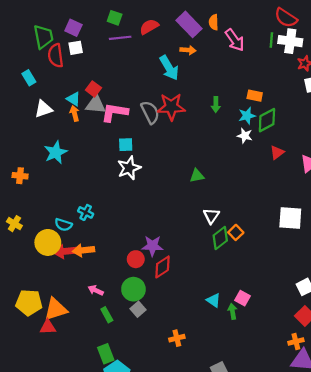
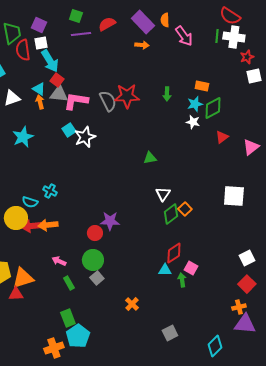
cyan arrow: (169, 68) -> (50, 61), moved
cyan square: (126, 145) -> (69, 130), moved, turned -32
white star: (129, 168) -> (85, 137), moved
red diamond: (162, 267) -> (174, 253), moved
cyan triangle: (214, 300) -> (165, 270), turned -32
orange cross: (177, 338) -> (132, 304), turned -32

